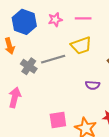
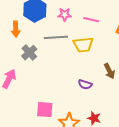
gray line: (53, 59) -> (56, 37), moved

